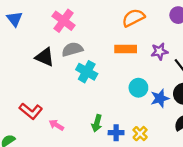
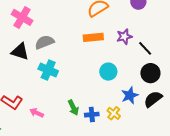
pink cross: (64, 21) -> (22, 17), moved
cyan cross: (87, 72) -> (48, 70), moved
blue star: (160, 98) -> (130, 95), moved
green arrow: (97, 123) -> (73, 108), turned -35

